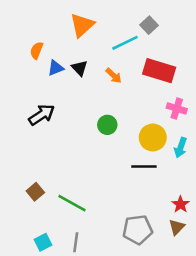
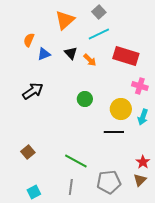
gray square: (149, 25) -> (99, 12), moved
black triangle: (80, 68) -> (71, 53), moved
green line: (72, 203) -> (76, 161), moved
gray line: (76, 242) -> (71, 187), moved

